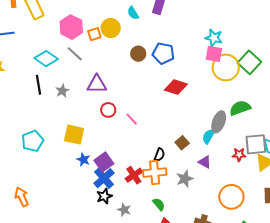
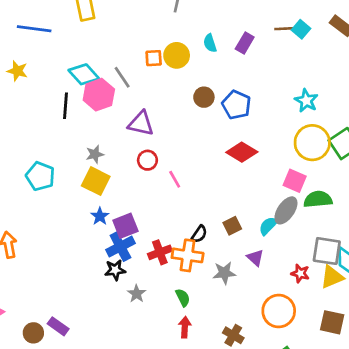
pink hexagon: (71, 27) -> (99, 95), moved
pink square: (214, 54) -> (295, 181), moved
gray star: (62, 91) -> (95, 154), moved
cyan pentagon: (33, 141) -> (40, 176), turned 30
red star: (239, 155) -> (300, 273), moved

